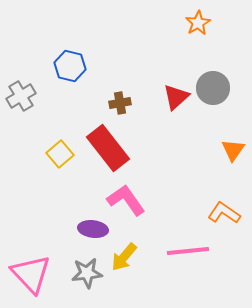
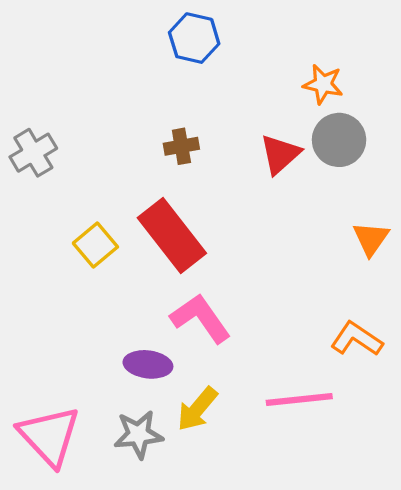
orange star: (198, 23) -> (323, 84), moved, turned -30
blue hexagon: (70, 66) -> (194, 38), moved
brown cross: (120, 103) -> (181, 146), moved

